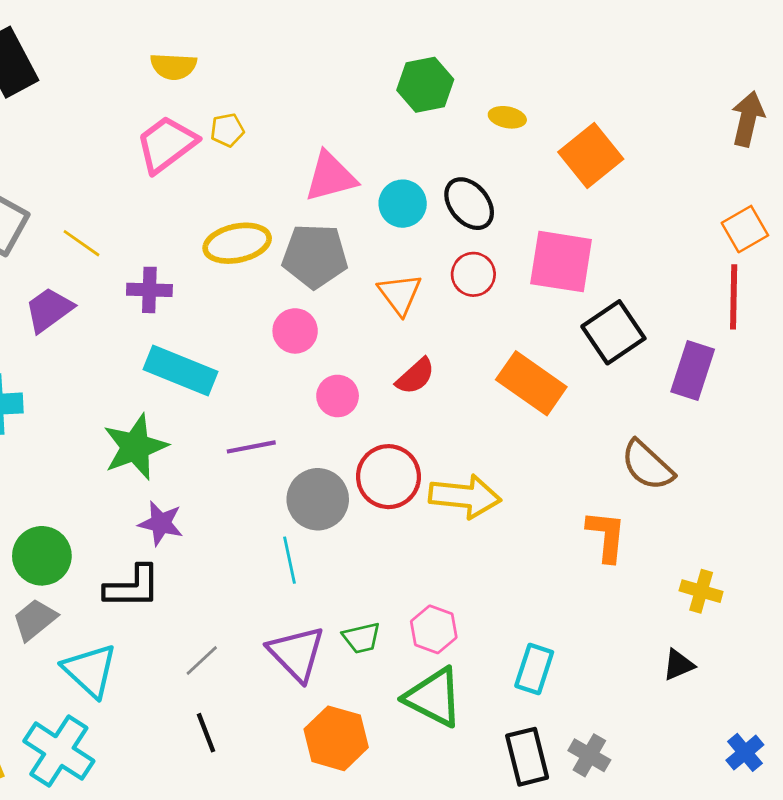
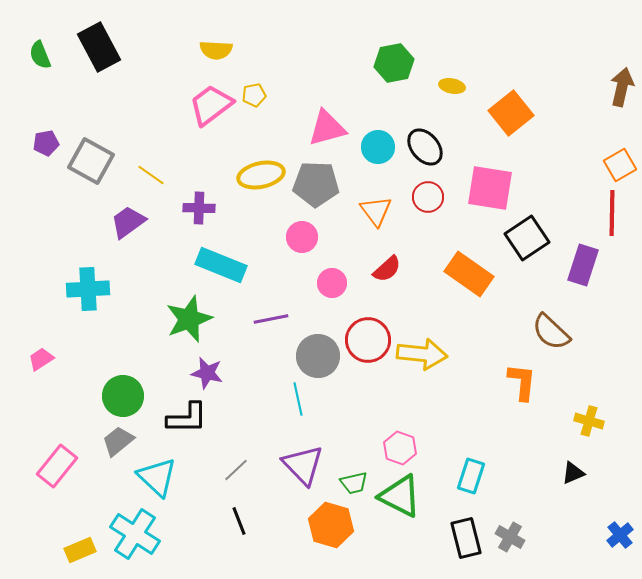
green trapezoid: (362, 638) -> (354, 483), moved

